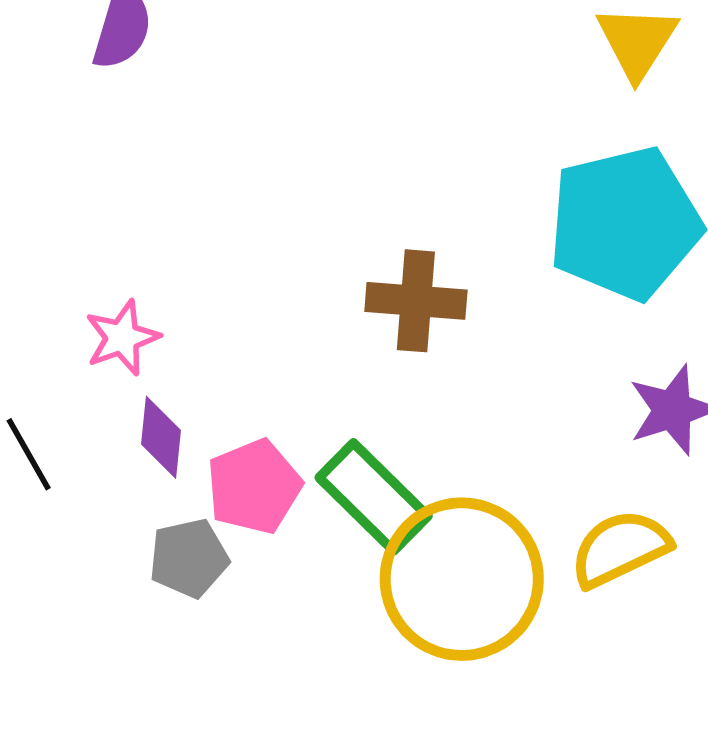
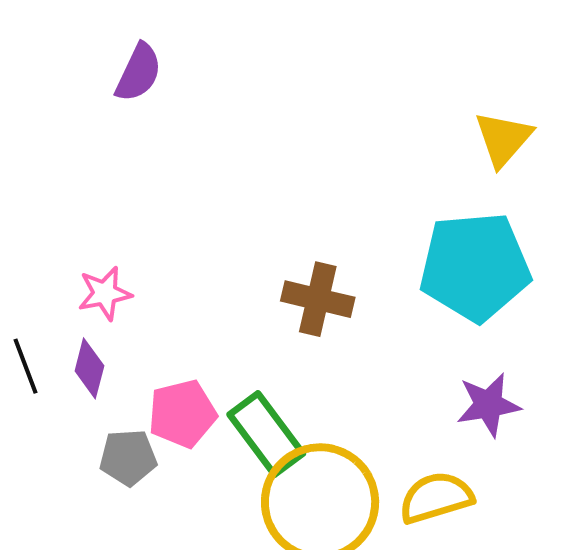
purple diamond: (161, 437) -> (89, 368), moved

